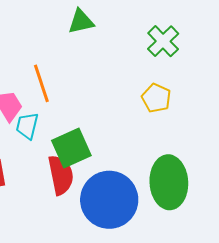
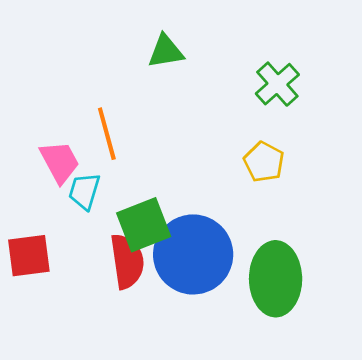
blue circle: (109, 200) -> (193, 254), moved

